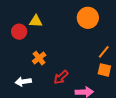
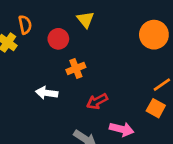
yellow triangle: (36, 21) -> (85, 20), turned 32
red circle: (19, 32) -> (58, 39), moved

